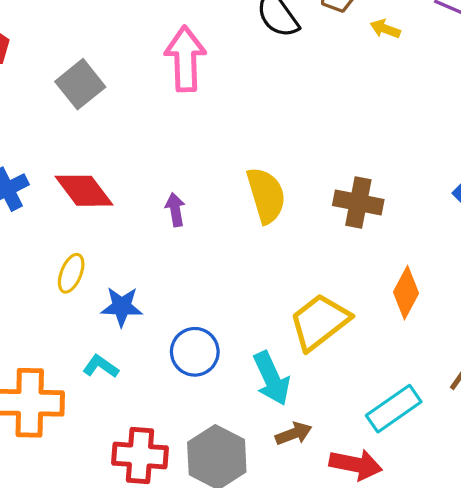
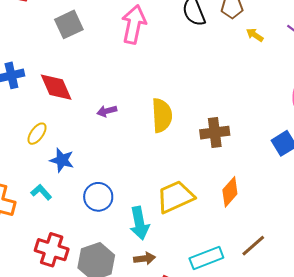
brown cross: (358, 202) -> (215, 133), turned -32
purple arrow: (175, 210) -> (107, 111), turned -108

